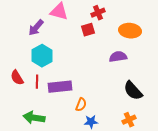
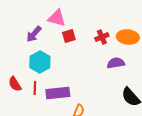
red cross: (98, 13) -> (102, 37), moved
red square: (88, 30) -> (69, 36), moved

